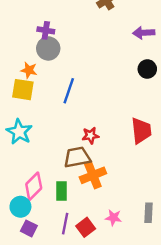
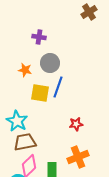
gray circle: (48, 48) -> (50, 63), moved
yellow square: (23, 90) -> (40, 93), moved
brown trapezoid: (77, 157) -> (25, 142), moved

